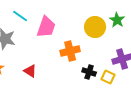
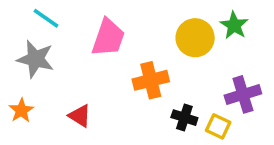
cyan line: (20, 16) -> (46, 18), moved

